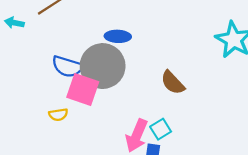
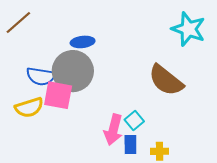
brown semicircle: (173, 83) -> (166, 80), moved, size x1.5
yellow semicircle: (58, 115) -> (29, 107), moved, size x1.6

